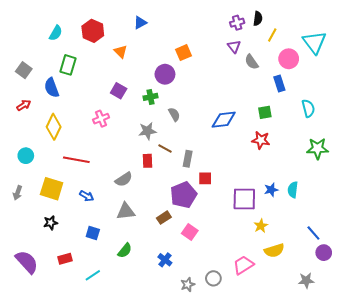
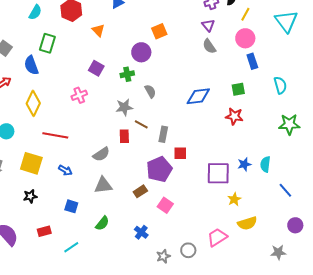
pink circle: (289, 59) -> (245, 38), moved
gray semicircle: (252, 62) -> (209, 46), moved
blue line: (313, 233) -> (285, 190), moved

